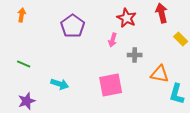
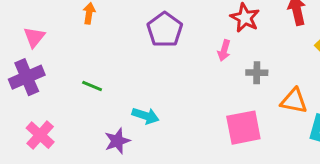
pink square: (111, 85) -> (243, 128), moved
purple star: (27, 101) -> (117, 141), moved

